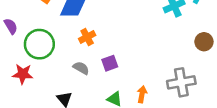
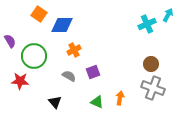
brown circle: (204, 42) -> (151, 64), moved
gray cross: (181, 82) -> (153, 88), turned 30

